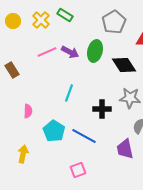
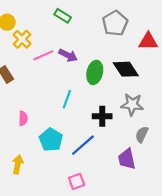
yellow cross: (41, 20) -> (22, 39), moved
green ellipse: (95, 51) -> (95, 72), moved
blue line: (84, 136) -> (83, 145), turned -70

